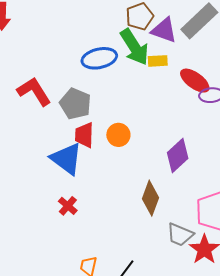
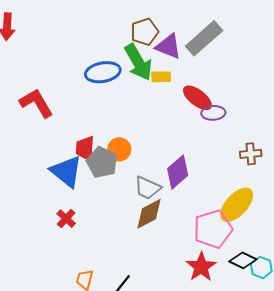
gray pentagon: (75, 104) -> (102, 162), moved
brown diamond: (150, 198) -> (149, 214), turned 40
gray trapezoid: (180, 235) -> (148, 188), moved

